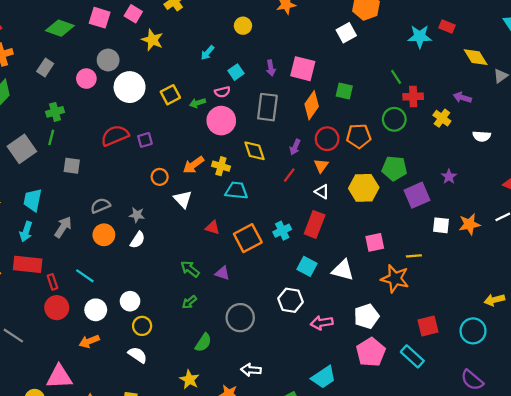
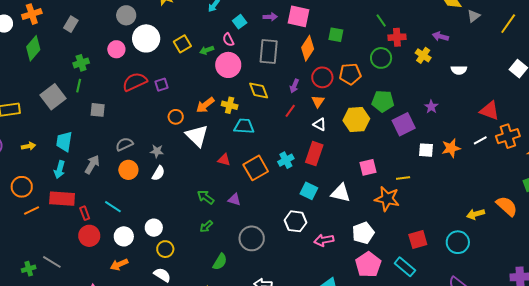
purple arrow: (271, 68) -> (270, 17), turned -80
pink circle: (86, 79) -> (116, 49), moved
pink semicircle: (222, 92) -> (228, 40), turned 80
white triangle: (183, 199) -> (197, 136), size x1.4

